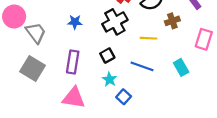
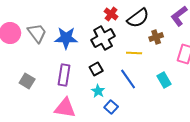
blue star: (75, 22) -> (66, 38), size x1.6
gray trapezoid: (36, 33) -> (37, 33), moved
blue line: (142, 66) -> (128, 79), turned 35
gray square: (33, 69) -> (27, 81), size x0.7

